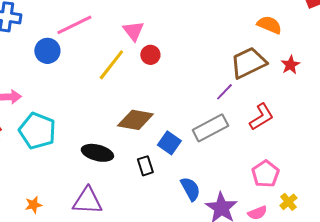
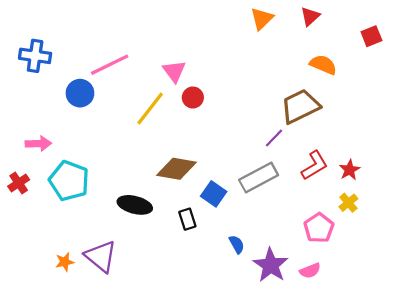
red star: (290, 65) -> (350, 170), moved
blue semicircle: (190, 189) -> (237, 244), size x0.7
purple triangle: (87, 201) -> (101, 256), moved, turned 36
yellow cross: (288, 202) -> (348, 203), moved

